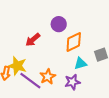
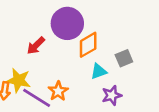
purple circle: (59, 24) -> (67, 23), size x1.6
purple star: (72, 82) -> (112, 95), moved

